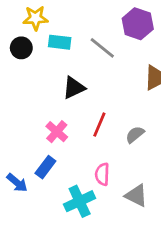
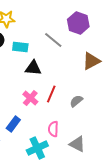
cyan rectangle: (60, 42) -> (20, 47), moved
black triangle: (74, 88) -> (33, 68), turned 30
pink cross: (57, 132) -> (30, 98), moved

